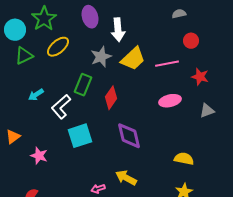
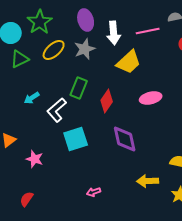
gray star: (101, 57) -> (85, 49), moved
pink line: (167, 64) -> (148, 31), moved
pink ellipse: (170, 101) -> (151, 98), moved
yellow arrow: (126, 178) -> (148, 181), moved, turned -30

